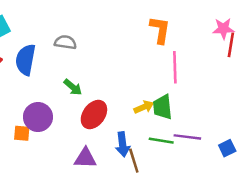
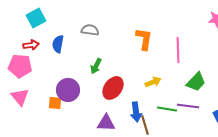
orange L-shape: (160, 30) -> (144, 39), moved
blue semicircle: (26, 60) -> (58, 44), size x0.7
green arrow: (73, 87) -> (96, 66), turned 77
green trapezoid: (162, 107) -> (196, 82), moved, turned -130

